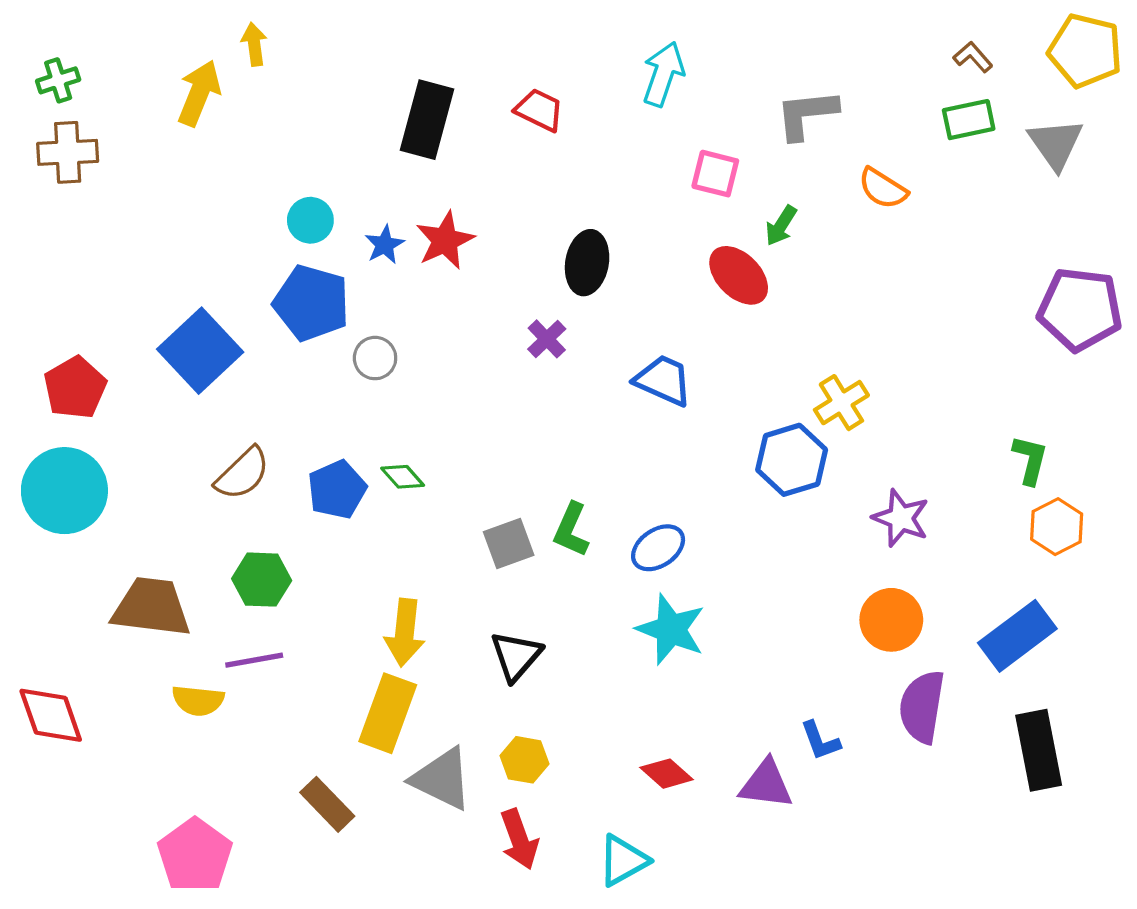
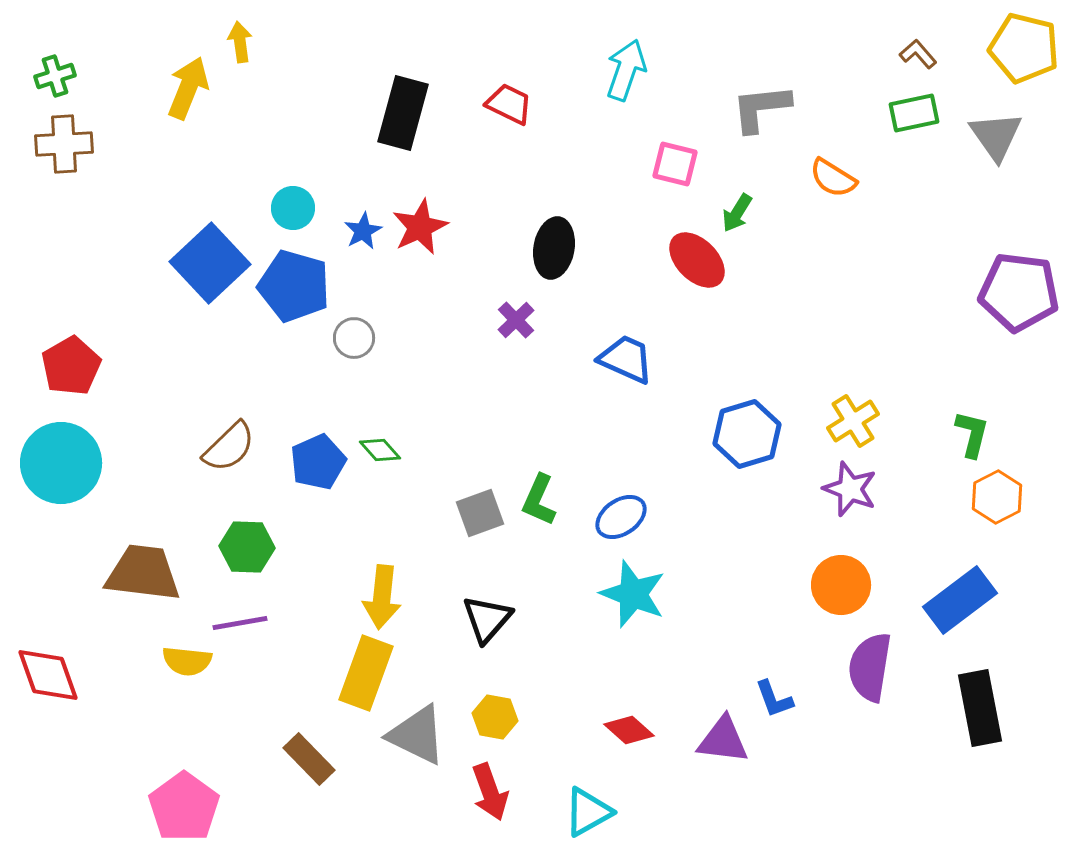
blue square: (200, 351) -> (210, 263), moved
yellow cross: (841, 403) -> (853, 421), moved

